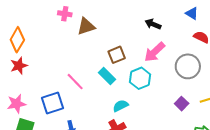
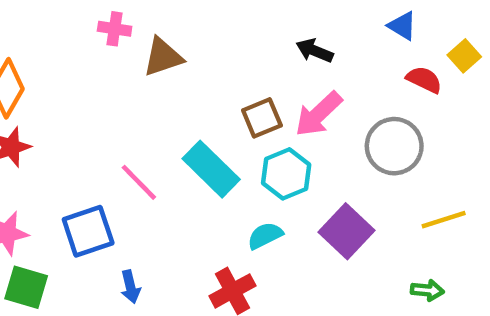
brown square: (117, 55) -> (262, 118), moved
cyan rectangle: (107, 76) -> (211, 169), size x1.4
purple square: (182, 104) -> (347, 231), moved, size x1.6
cyan semicircle: (121, 106) -> (265, 236), moved

